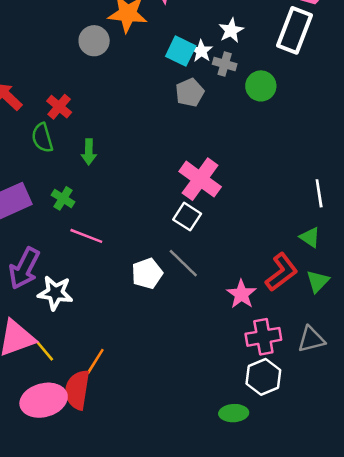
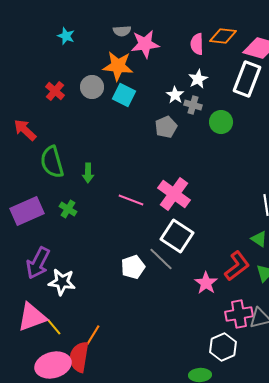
cyan square: (181, 51) -> (124, 95), moved
red cross: (59, 107) -> (55, 91), moved
green semicircle: (42, 138) -> (52, 162), size x1.4
white square: (187, 217) -> (177, 236), moved, size x1.5
pink line: (86, 236) -> (131, 200), moved
pink cross: (263, 337) -> (239, 314), moved

